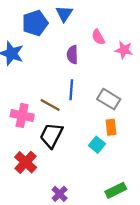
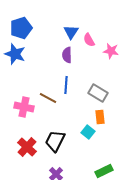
blue triangle: (64, 14) -> (71, 32), moved
blue pentagon: (35, 23) -> (21, 28), moved
black trapezoid: (51, 135) -> (55, 141), moved

